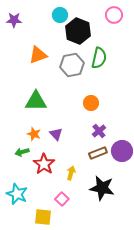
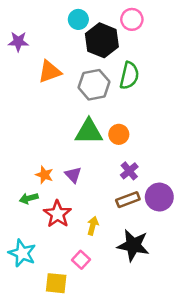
pink circle: (114, 15) -> (132, 19), moved
purple star: (14, 20) -> (18, 42), moved
green triangle: (36, 101) -> (89, 132), moved

